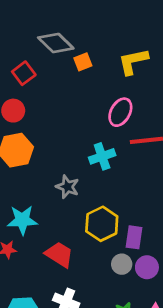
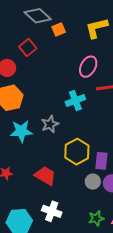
red square: (24, 73) -> (28, 48), moved
gray star: (67, 187) -> (50, 124), turned 30
cyan star: (22, 220) -> (21, 131), moved

